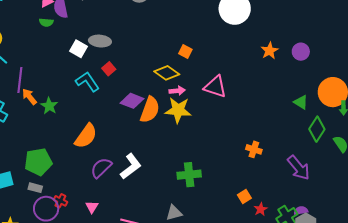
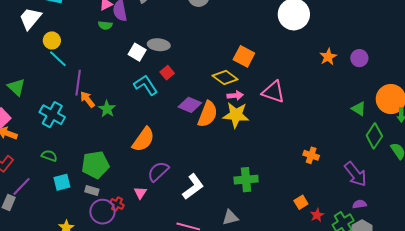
orange square: (185, 52) -> (244, 56), size x1.5
white L-shape: (131, 166) -> (193, 187), moved
pink triangle: (92, 207) -> (140, 193), moved
purple semicircle: (301, 211) -> (359, 204), moved

